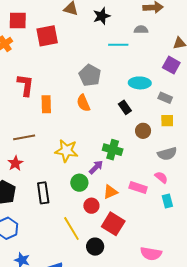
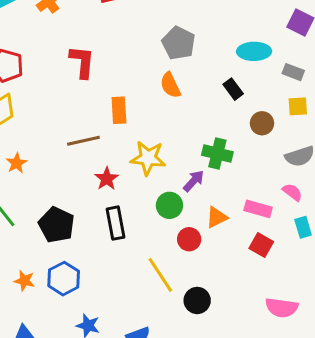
orange rectangle: (46, 104) -> (119, 110), moved
red star: (15, 163) -> (107, 179), moved
red square: (113, 224) -> (261, 245), moved, size x0.7

